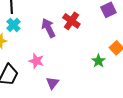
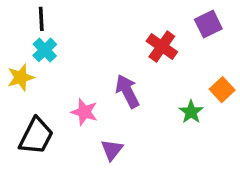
red cross: (71, 21) -> (162, 46), moved
purple arrow: (48, 28) -> (127, 91), moved

